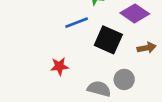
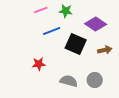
gray circle: (124, 79) -> (95, 80), moved

